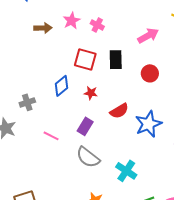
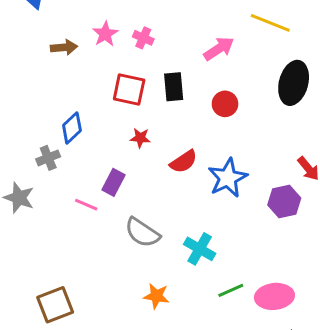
blue diamond: (62, 86) -> (72, 128), moved
purple rectangle: (85, 126) -> (114, 182), moved

